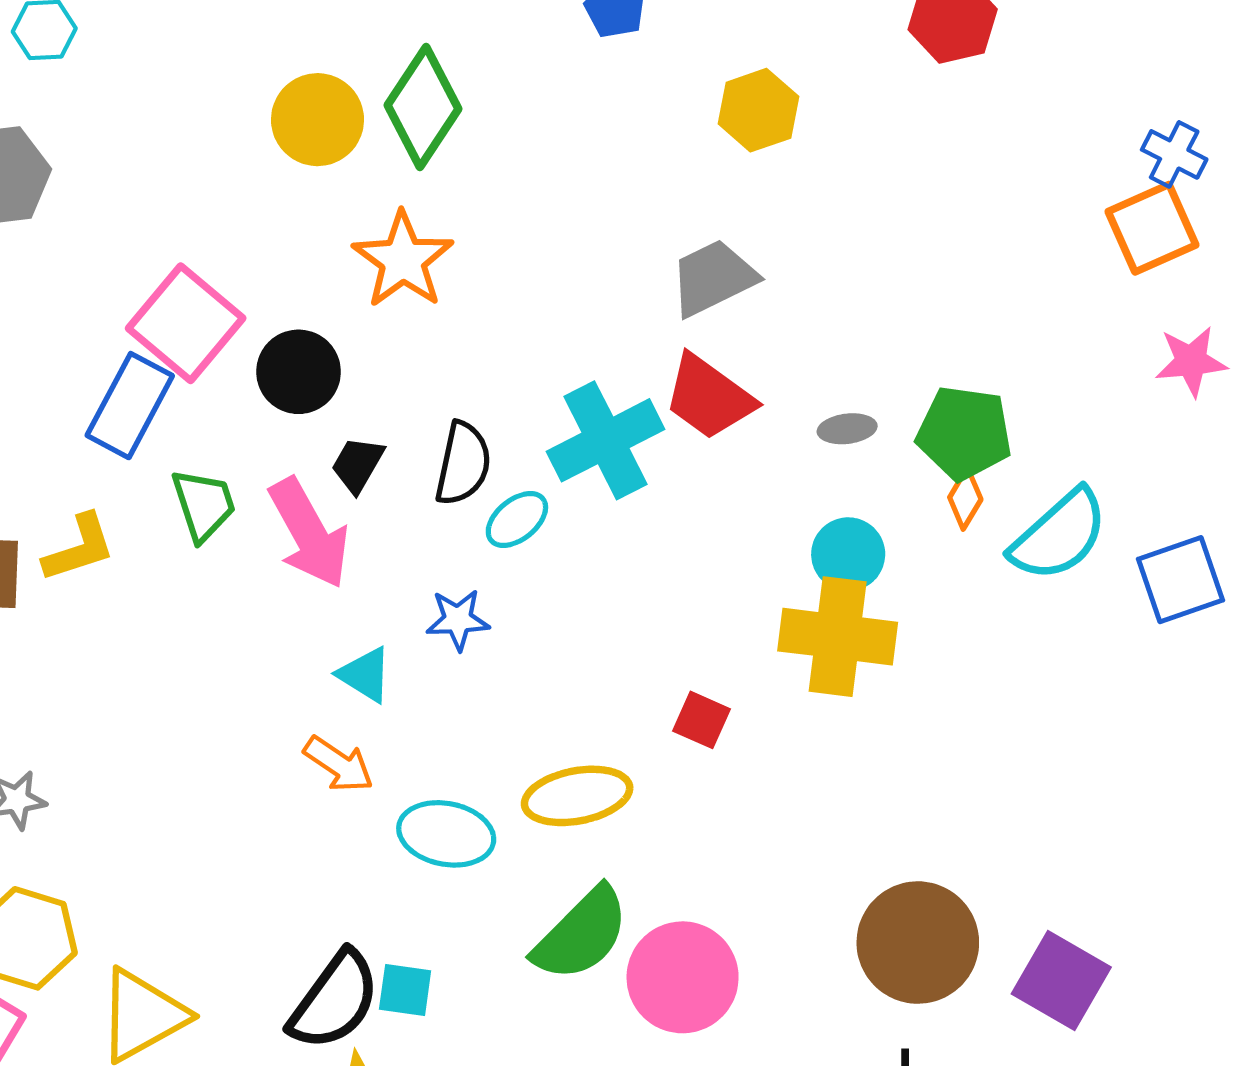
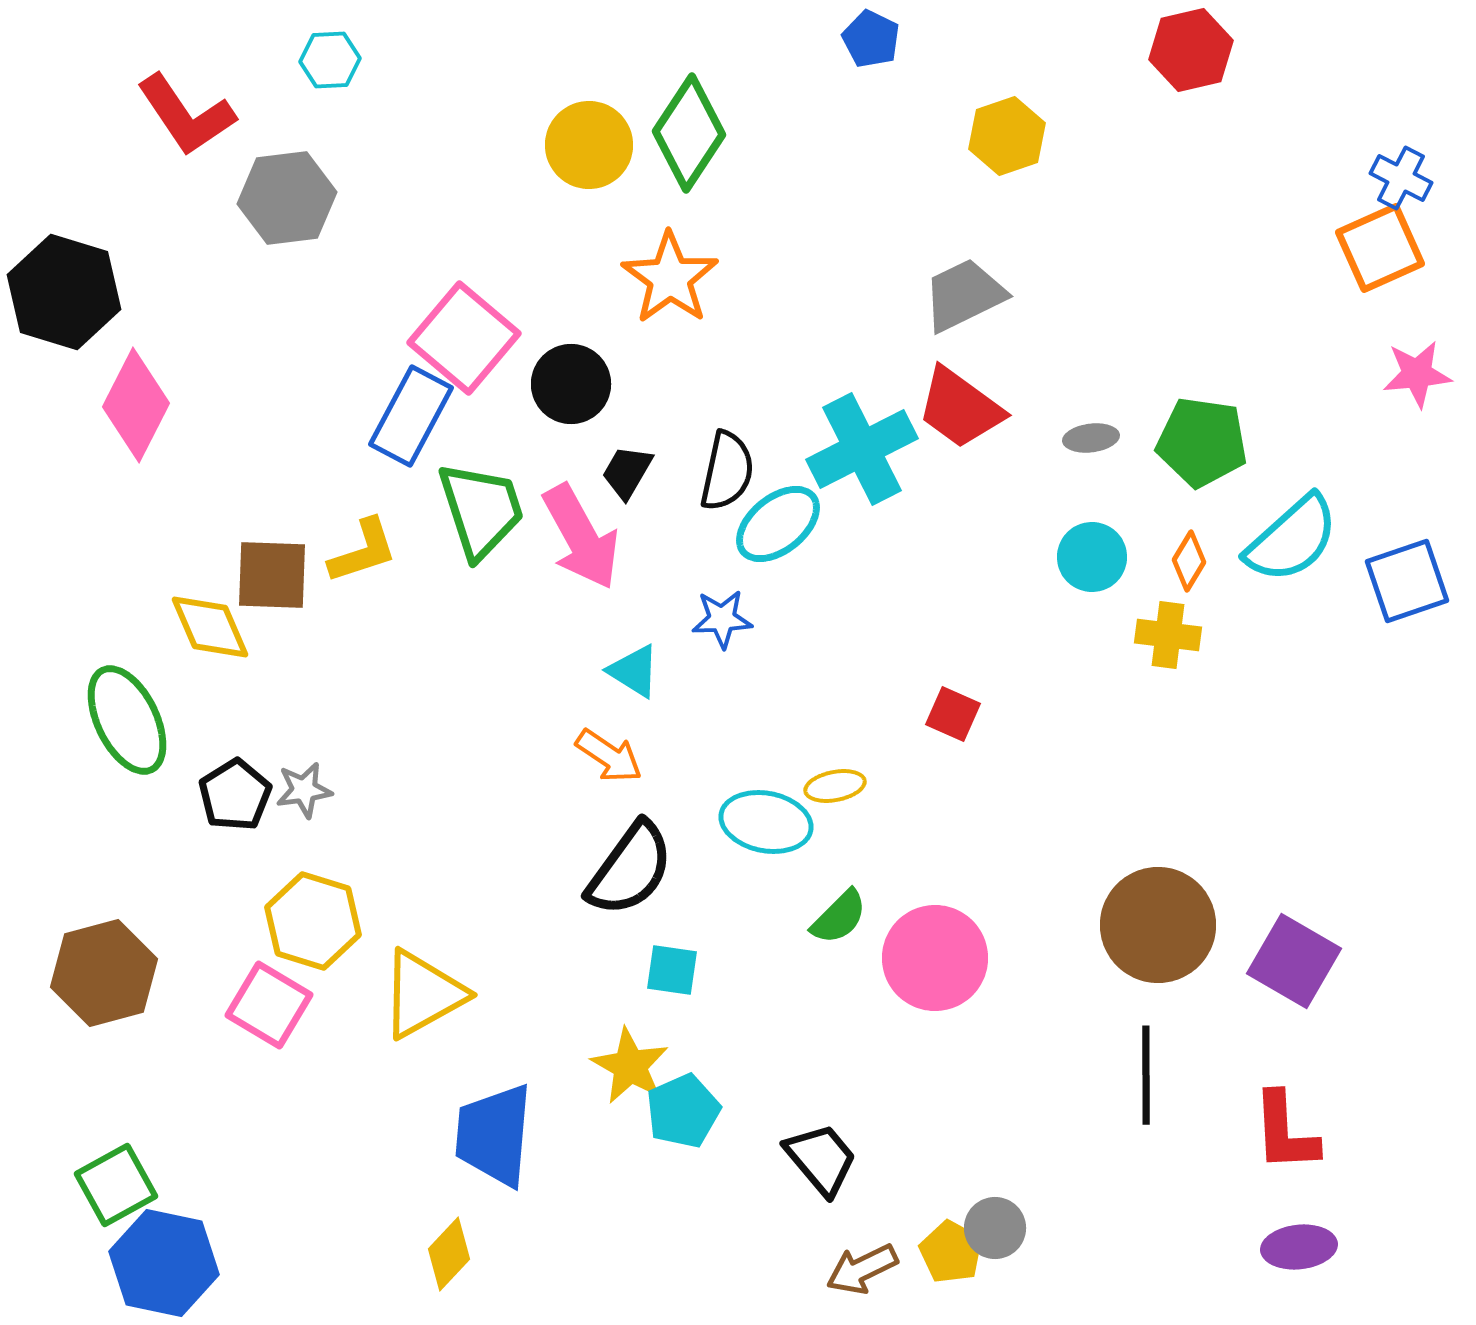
orange diamond: (965, 498) -> (1189, 561), moved
green trapezoid: (204, 505) -> (481, 510), size x1.4
cyan ellipse: (517, 519) -> (778, 524), size x1.4
yellow cross: (838, 637) -> (1168, 635), moved, size x0.6
yellow ellipse: (577, 796) -> (835, 786), size x0.6
cyan ellipse: (446, 834) -> (766, 822), moved
green semicircle: (581, 934) -> (839, 917), size x0.6
black semicircle: (334, 1001) -> (630, 869), moved

